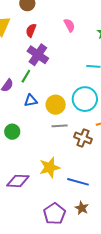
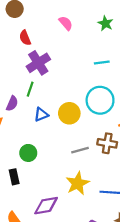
red semicircle: (31, 30) -> (25, 38), turned -32
purple cross: (38, 55) -> (38, 63), turned 35
gray line: (60, 126) -> (80, 150), moved

